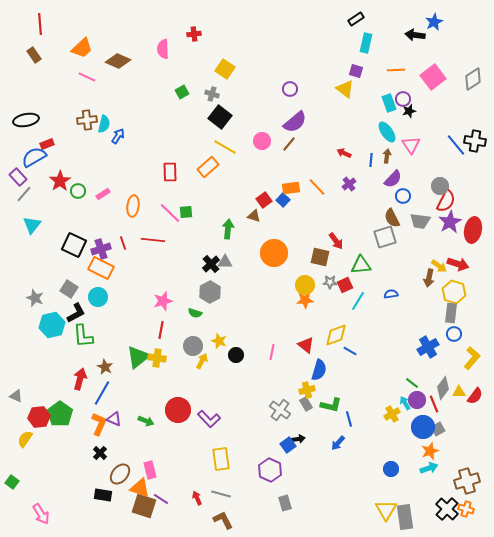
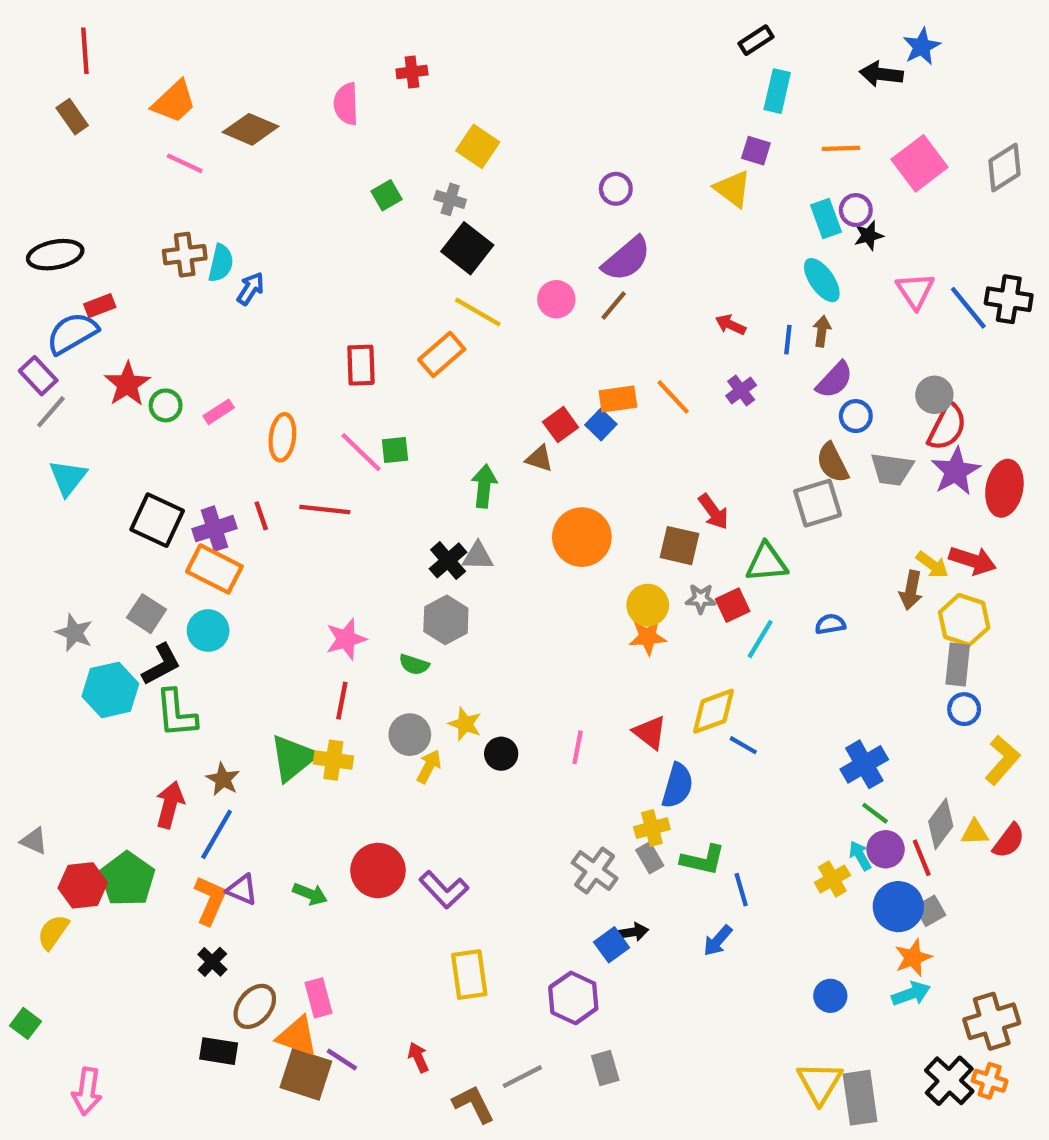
pink triangle: (411, 145) -> (915, 291), moved
blue cross: (428, 347) -> (864, 764), moved
gray line: (221, 494) -> (522, 1077), moved, turned -42
pink arrow: (41, 514) -> (87, 1091), turned 40

